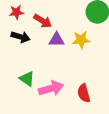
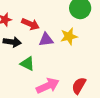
green triangle: (27, 79) -> (27, 64), moved
red semicircle: (84, 93) -> (79, 86), turned 54

